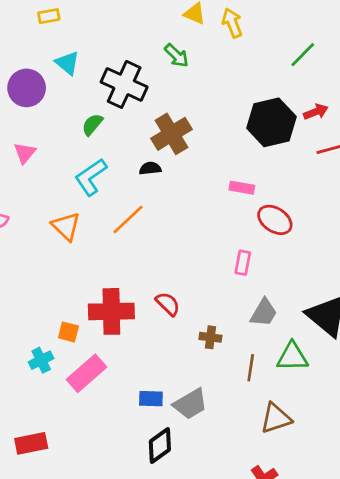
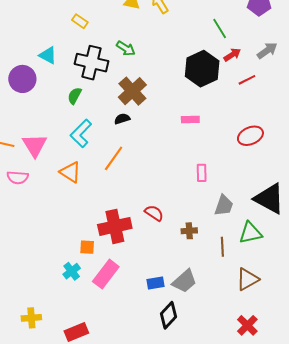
yellow rectangle: (49, 16) -> (80, 21), moved, turned 56
green line: (303, 55) -> (220, 28), moved, turned -65
green arrow: (176, 56) -> (126, 48), moved
pink triangle: (25, 153) -> (35, 145), moved, size x1.5
red ellipse: (275, 220) -> (250, 136), moved, turned -45

